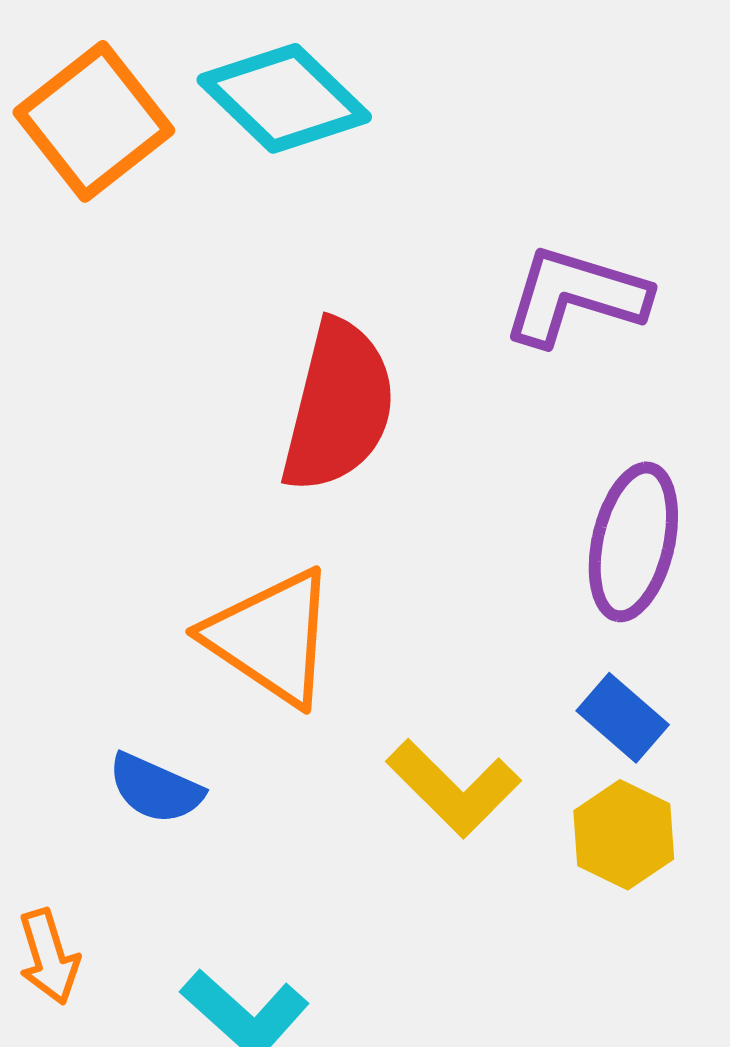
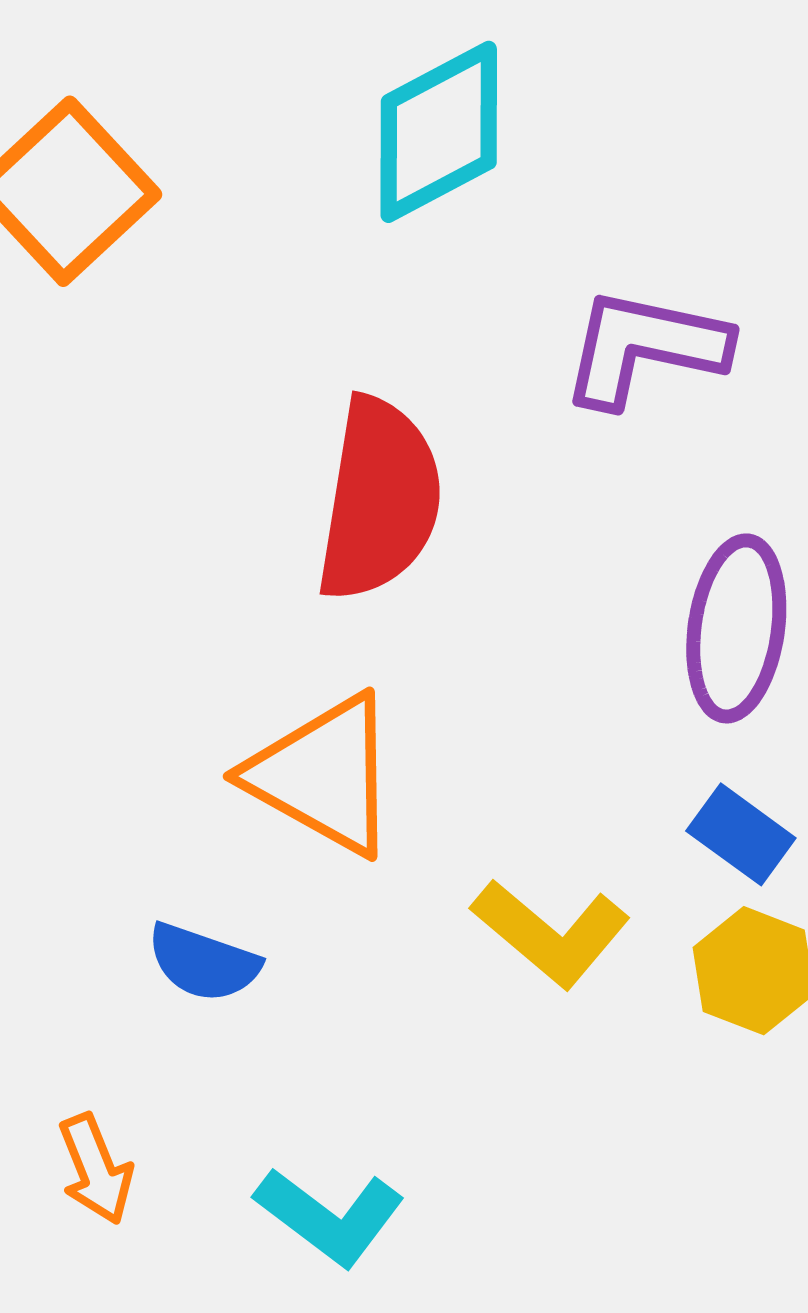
cyan diamond: (284, 98) -> (439, 132), moved, turned -67

